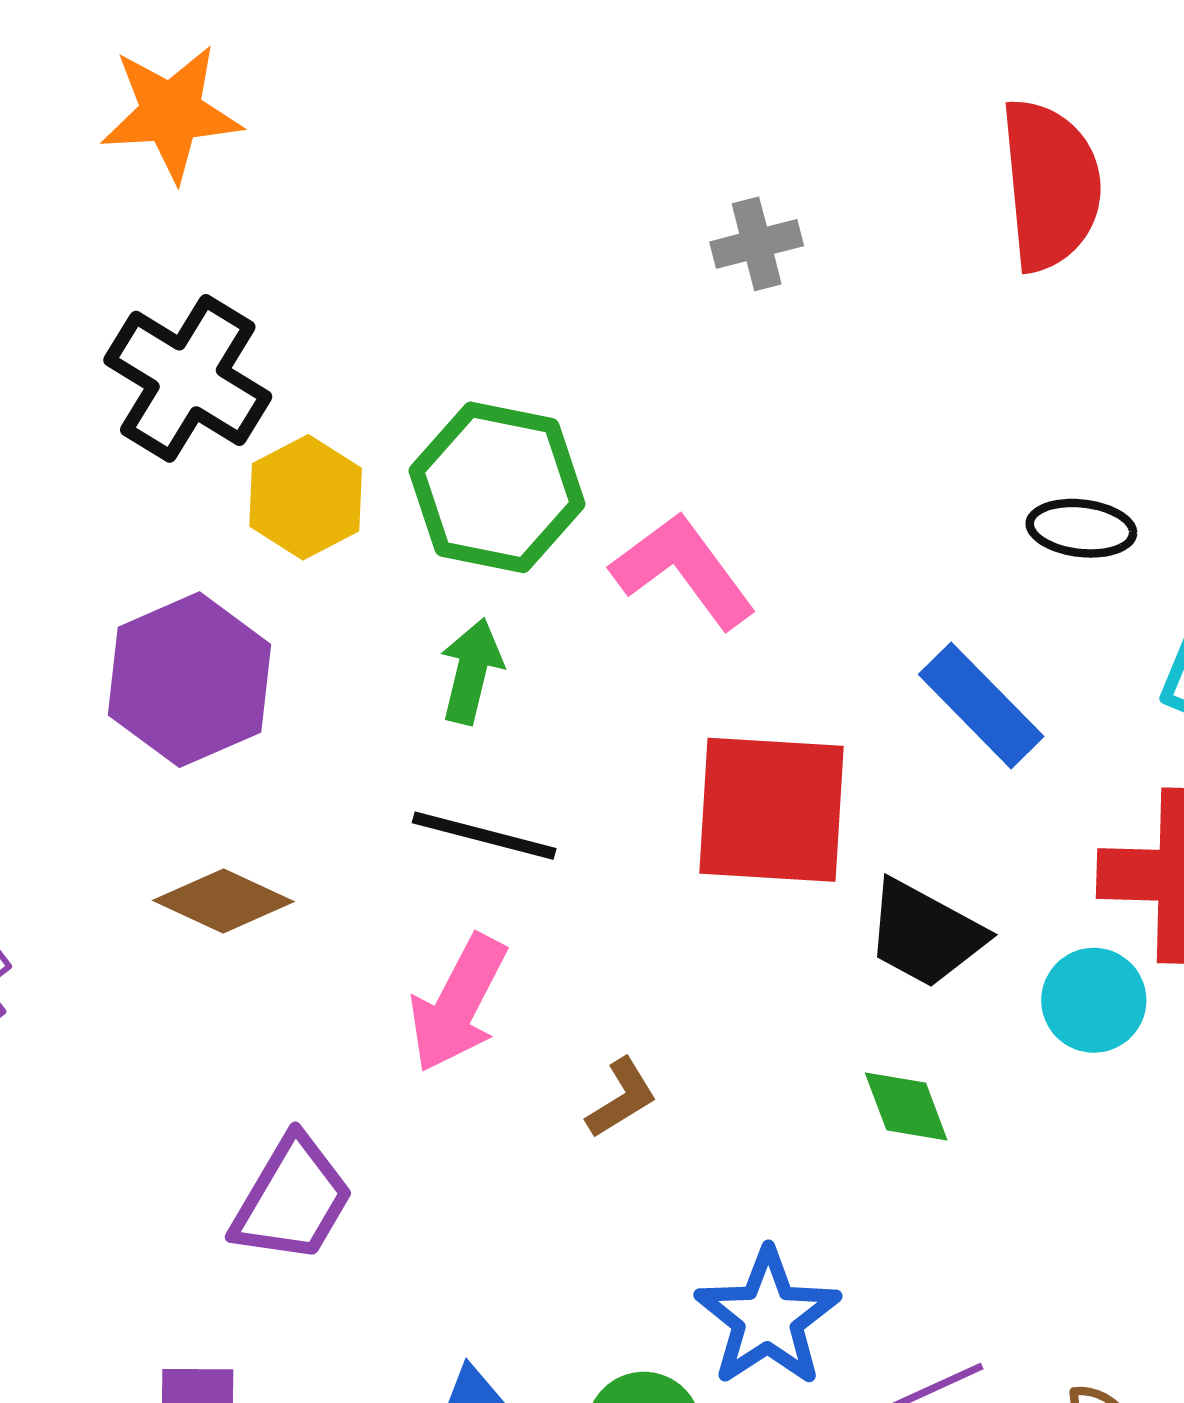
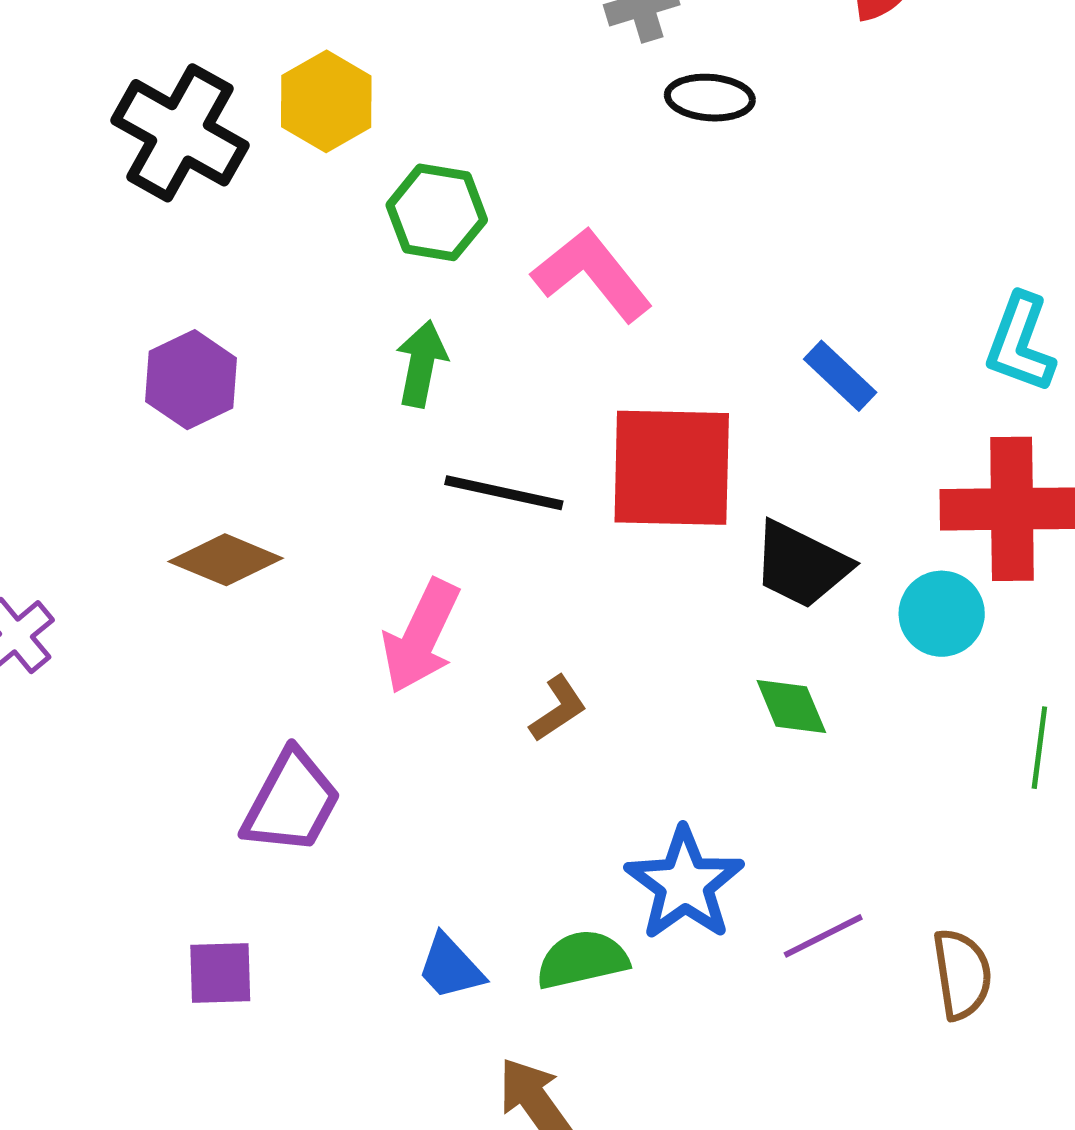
green hexagon: (497, 487) -> (437, 212), size x0.7
yellow hexagon: (306, 497) -> (326, 101), moved
black ellipse: (1081, 528) -> (710, 98), moved
purple hexagon: (190, 680) -> (191, 380), size x0.7
blue rectangle: (981, 705) -> (840, 376), size x0.7
black line: (484, 836) -> (504, 493), moved

